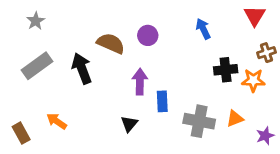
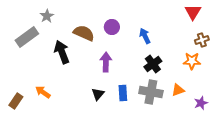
gray star: (36, 21) -> (47, 16), moved
blue arrow: (203, 29) -> (145, 36), moved
gray rectangle: (37, 66) -> (27, 37), moved
black cross: (226, 70) -> (153, 64), moved, turned -30
blue rectangle: (162, 101) -> (123, 93), moved
brown rectangle: (21, 133) -> (16, 101), turned 63

